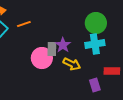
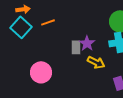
pink circle: (42, 58) -> (41, 72), moved

